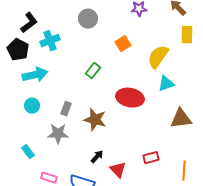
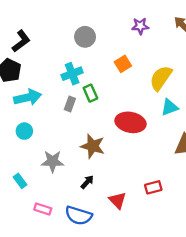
cyan cross: (50, 41) -> (72, 74), moved
green rectangle: (93, 71) -> (90, 93), turned -63
gray rectangle: (66, 109) -> (70, 104), moved
black arrow: (97, 157) -> (87, 182), moved

